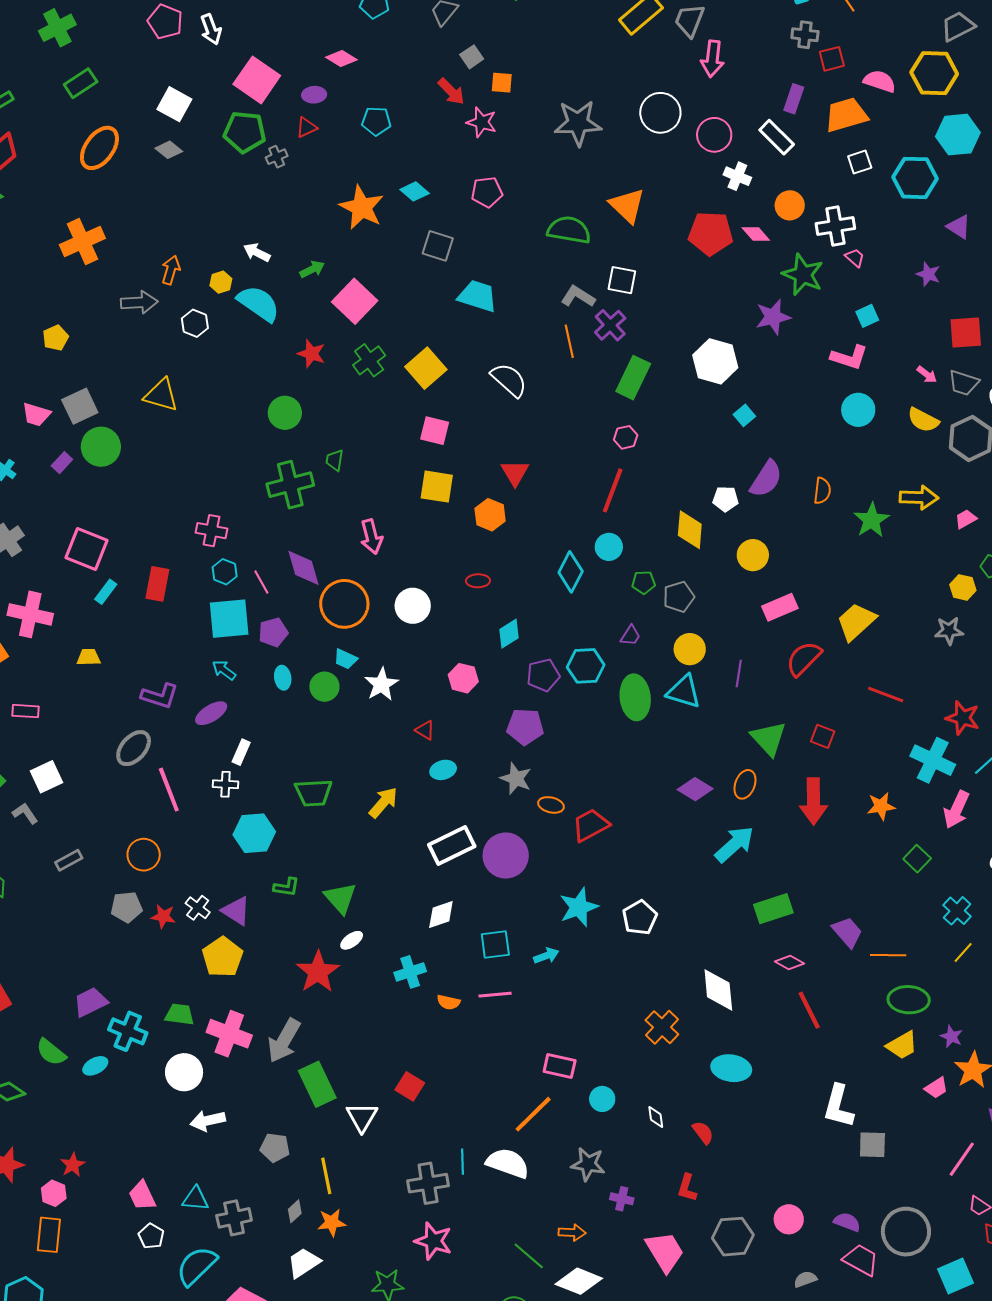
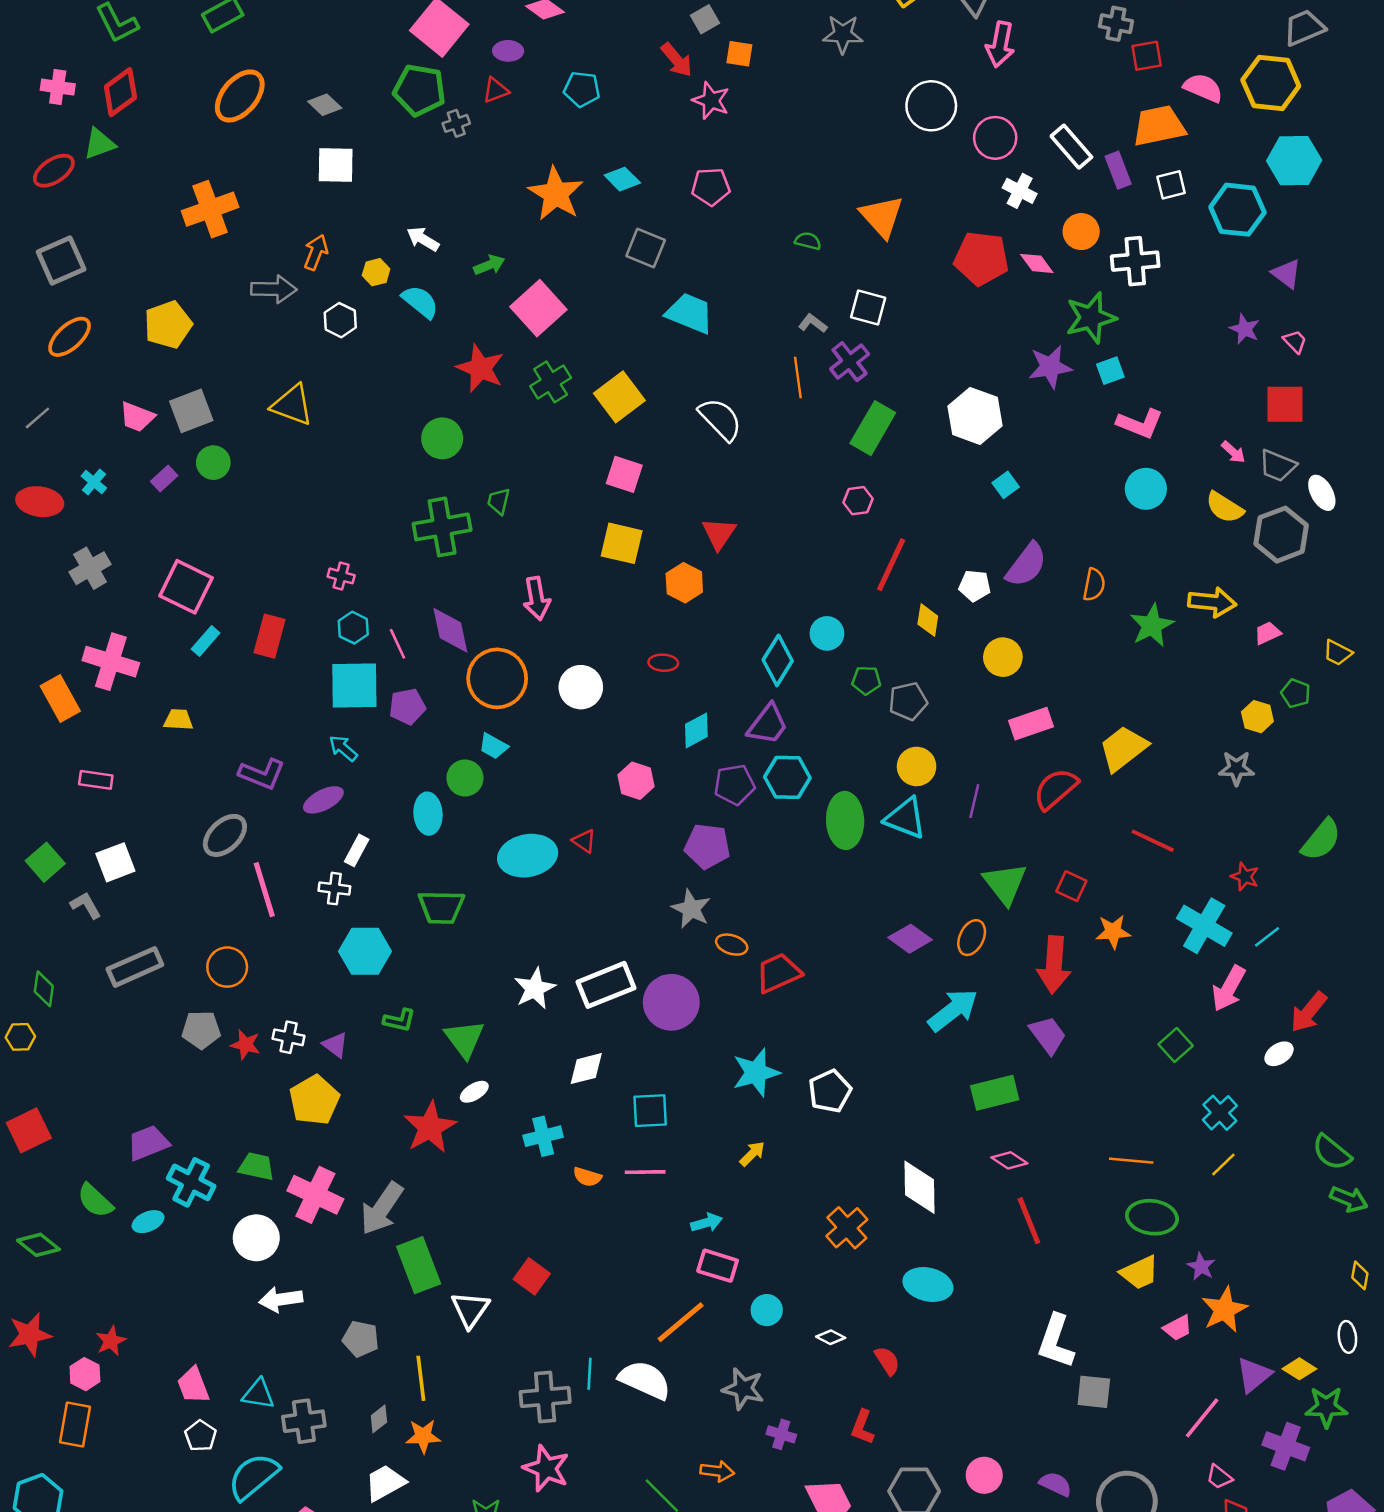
purple rectangle: (794, 99) -> (1118, 170), moved, turned -44
white square: (174, 104) -> (336, 165), moved, turned -32
gray star: (578, 123) -> (843, 34), moved, size x0.7
green semicircle: (569, 230) -> (808, 241), size x0.5
pink trapezoid: (855, 258) -> (1295, 341), moved
green star: (803, 275) -> (1091, 318), turned 30
gray L-shape: (578, 296) -> (813, 323), size x0.7
cyan semicircle: (259, 303) -> (420, 302), size x0.7
cyan square: (867, 316) -> (1110, 371), moved
yellow pentagon: (56, 338) -> (168, 325), size x1.5
red star: (311, 354) -> (480, 368), size x1.4
green circle: (101, 447) -> (213, 463), size x0.7
red line: (613, 490) -> (891, 565), moved
yellow diamond: (690, 530) -> (928, 620), size x0.7
pink cross: (211, 531) -> (341, 576), size x0.7
purple trapezoid: (631, 636) -> (768, 724), moved, size x1.6
cyan ellipse: (283, 678) -> (428, 814), moved, size x1.4
white star: (381, 684) -> (535, 989), moved
red star: (963, 718) -> (1245, 877), size x0.7
cyan ellipse: (443, 770) -> (528, 856), moved, size x1.8
yellow arrow: (383, 803) -> (752, 1154), moved, size x0.7
orange star: (881, 806) -> (1113, 932), moved
gray rectangle: (69, 860) -> (135, 967), size x1.6
white cross: (198, 908) -> (289, 1037), turned -30
purple triangle: (236, 911) -> (335, 1045), size x0.7
purple trapezoid: (847, 932) -> (1048, 1035), moved
cyan arrow: (546, 956) -> (707, 1223), moved
white diamond: (656, 1117) -> (831, 1337), turned -60

